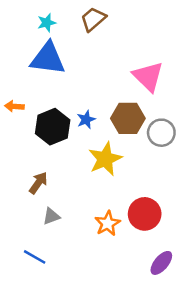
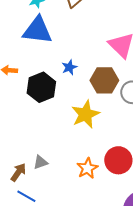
blue star: (86, 120) -> (69, 67), moved
brown arrow: (38, 183) -> (18, 172), moved

